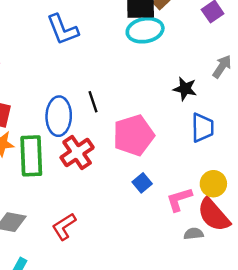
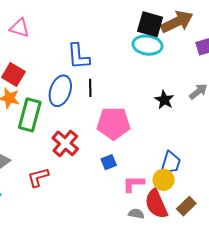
blue L-shape: (63, 30) -> (78, 56), moved
blue trapezoid: (202, 128) -> (171, 163), moved
red cross: (77, 152) -> (65, 143), moved, turned -32

